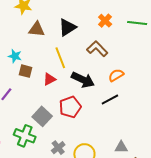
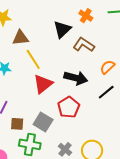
black triangle: (67, 27) -> (62, 29), moved
yellow line: (60, 58) -> (33, 59), moved
brown square: (26, 71) -> (17, 124), moved
red triangle: (49, 79) -> (43, 84), size x1.5

